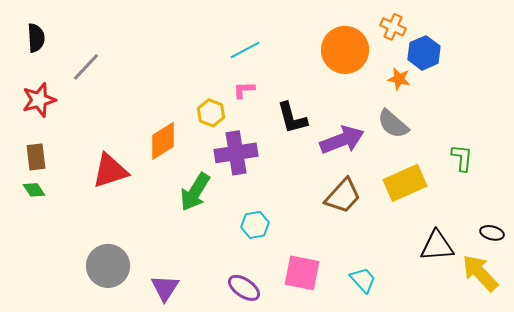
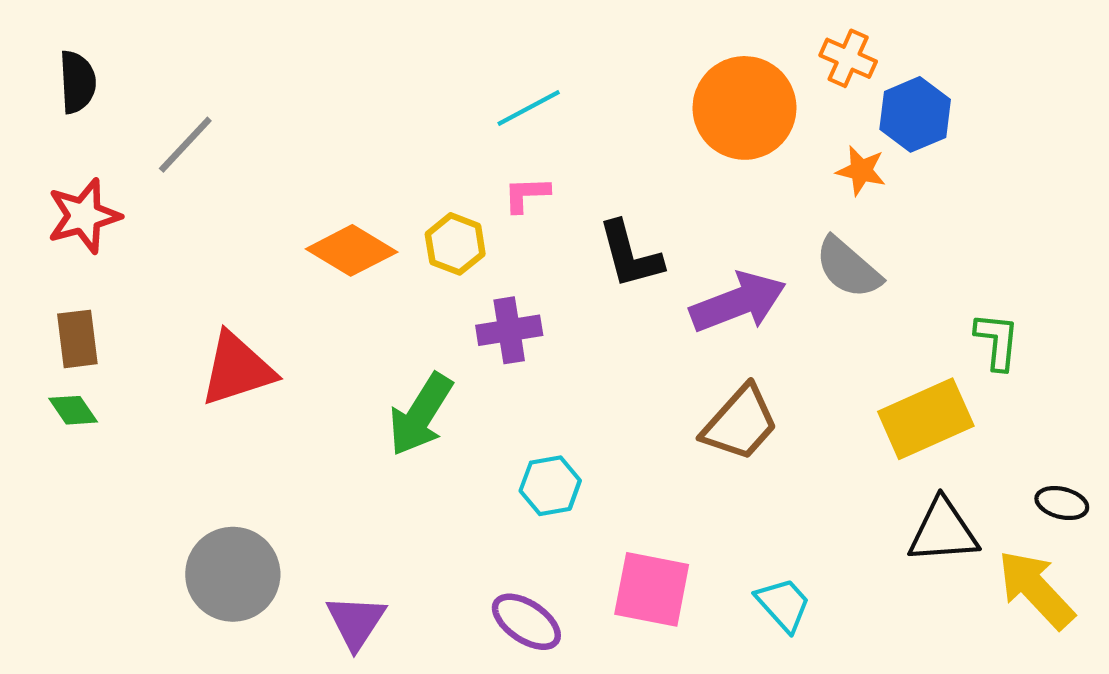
orange diamond: (163, 141) -> (352, 250), moved, turned 63
purple cross: (236, 153) -> (509, 330), size x0.7
yellow rectangle: (405, 183) -> (926, 419), moved

